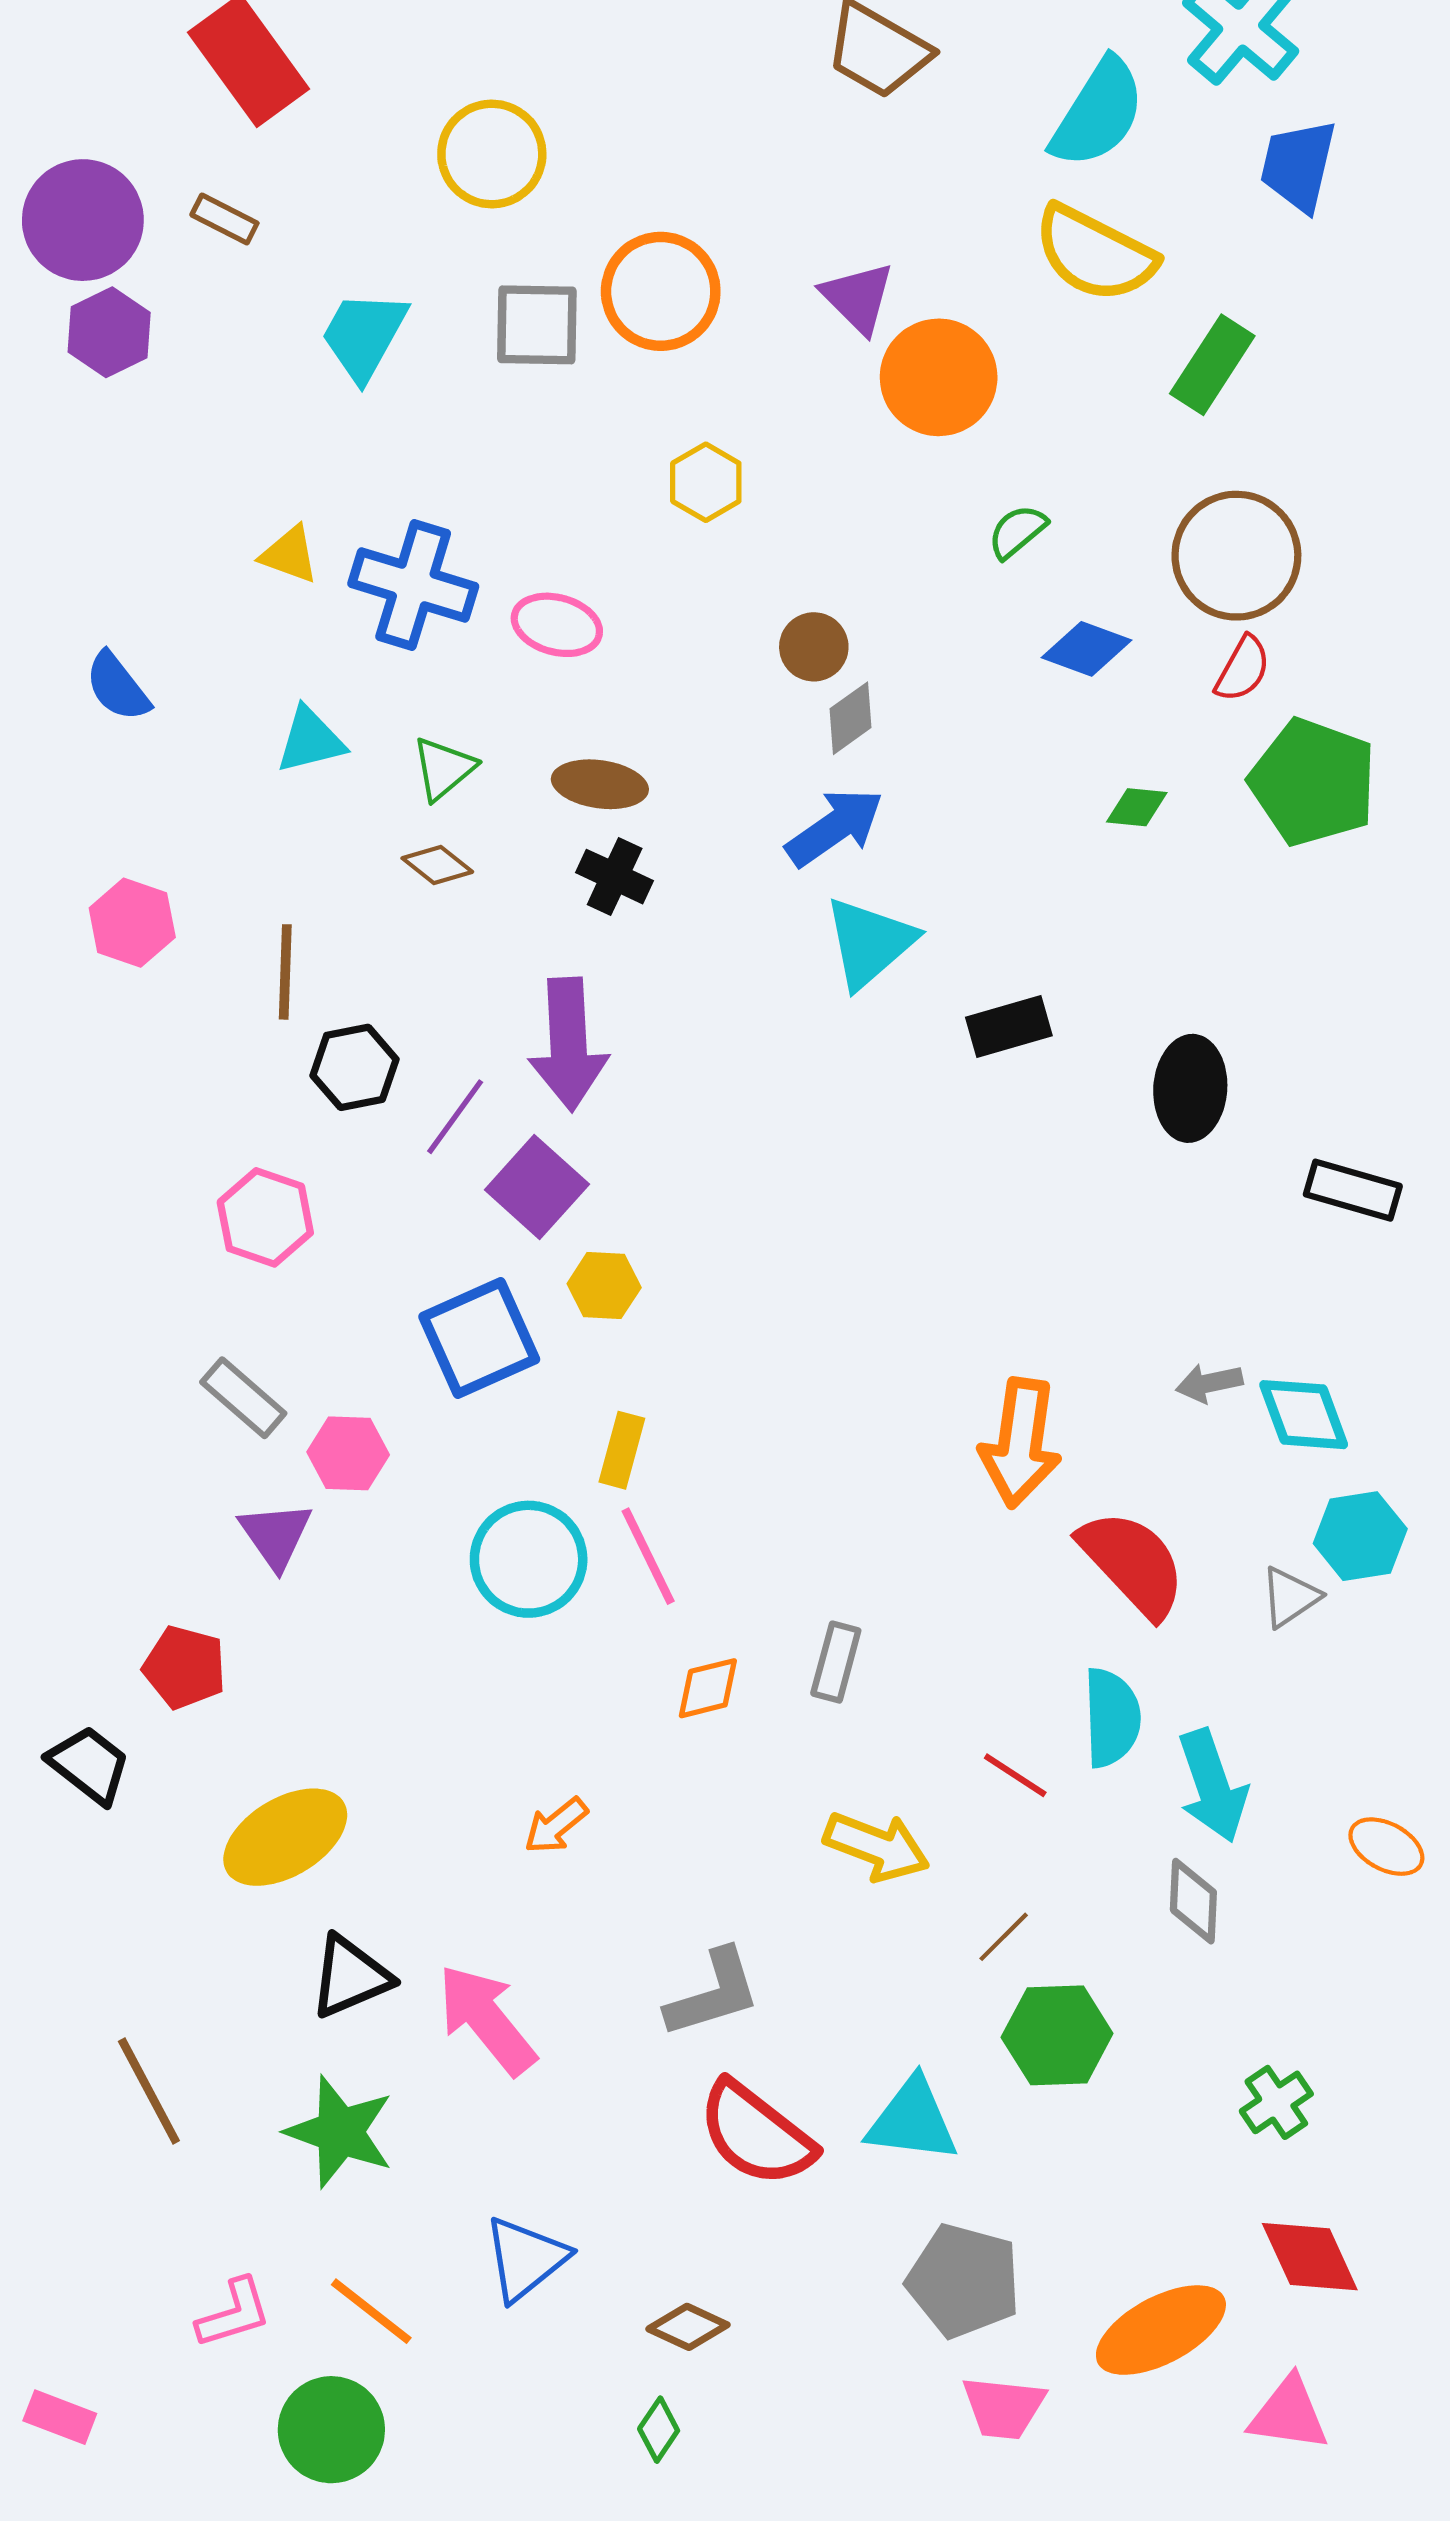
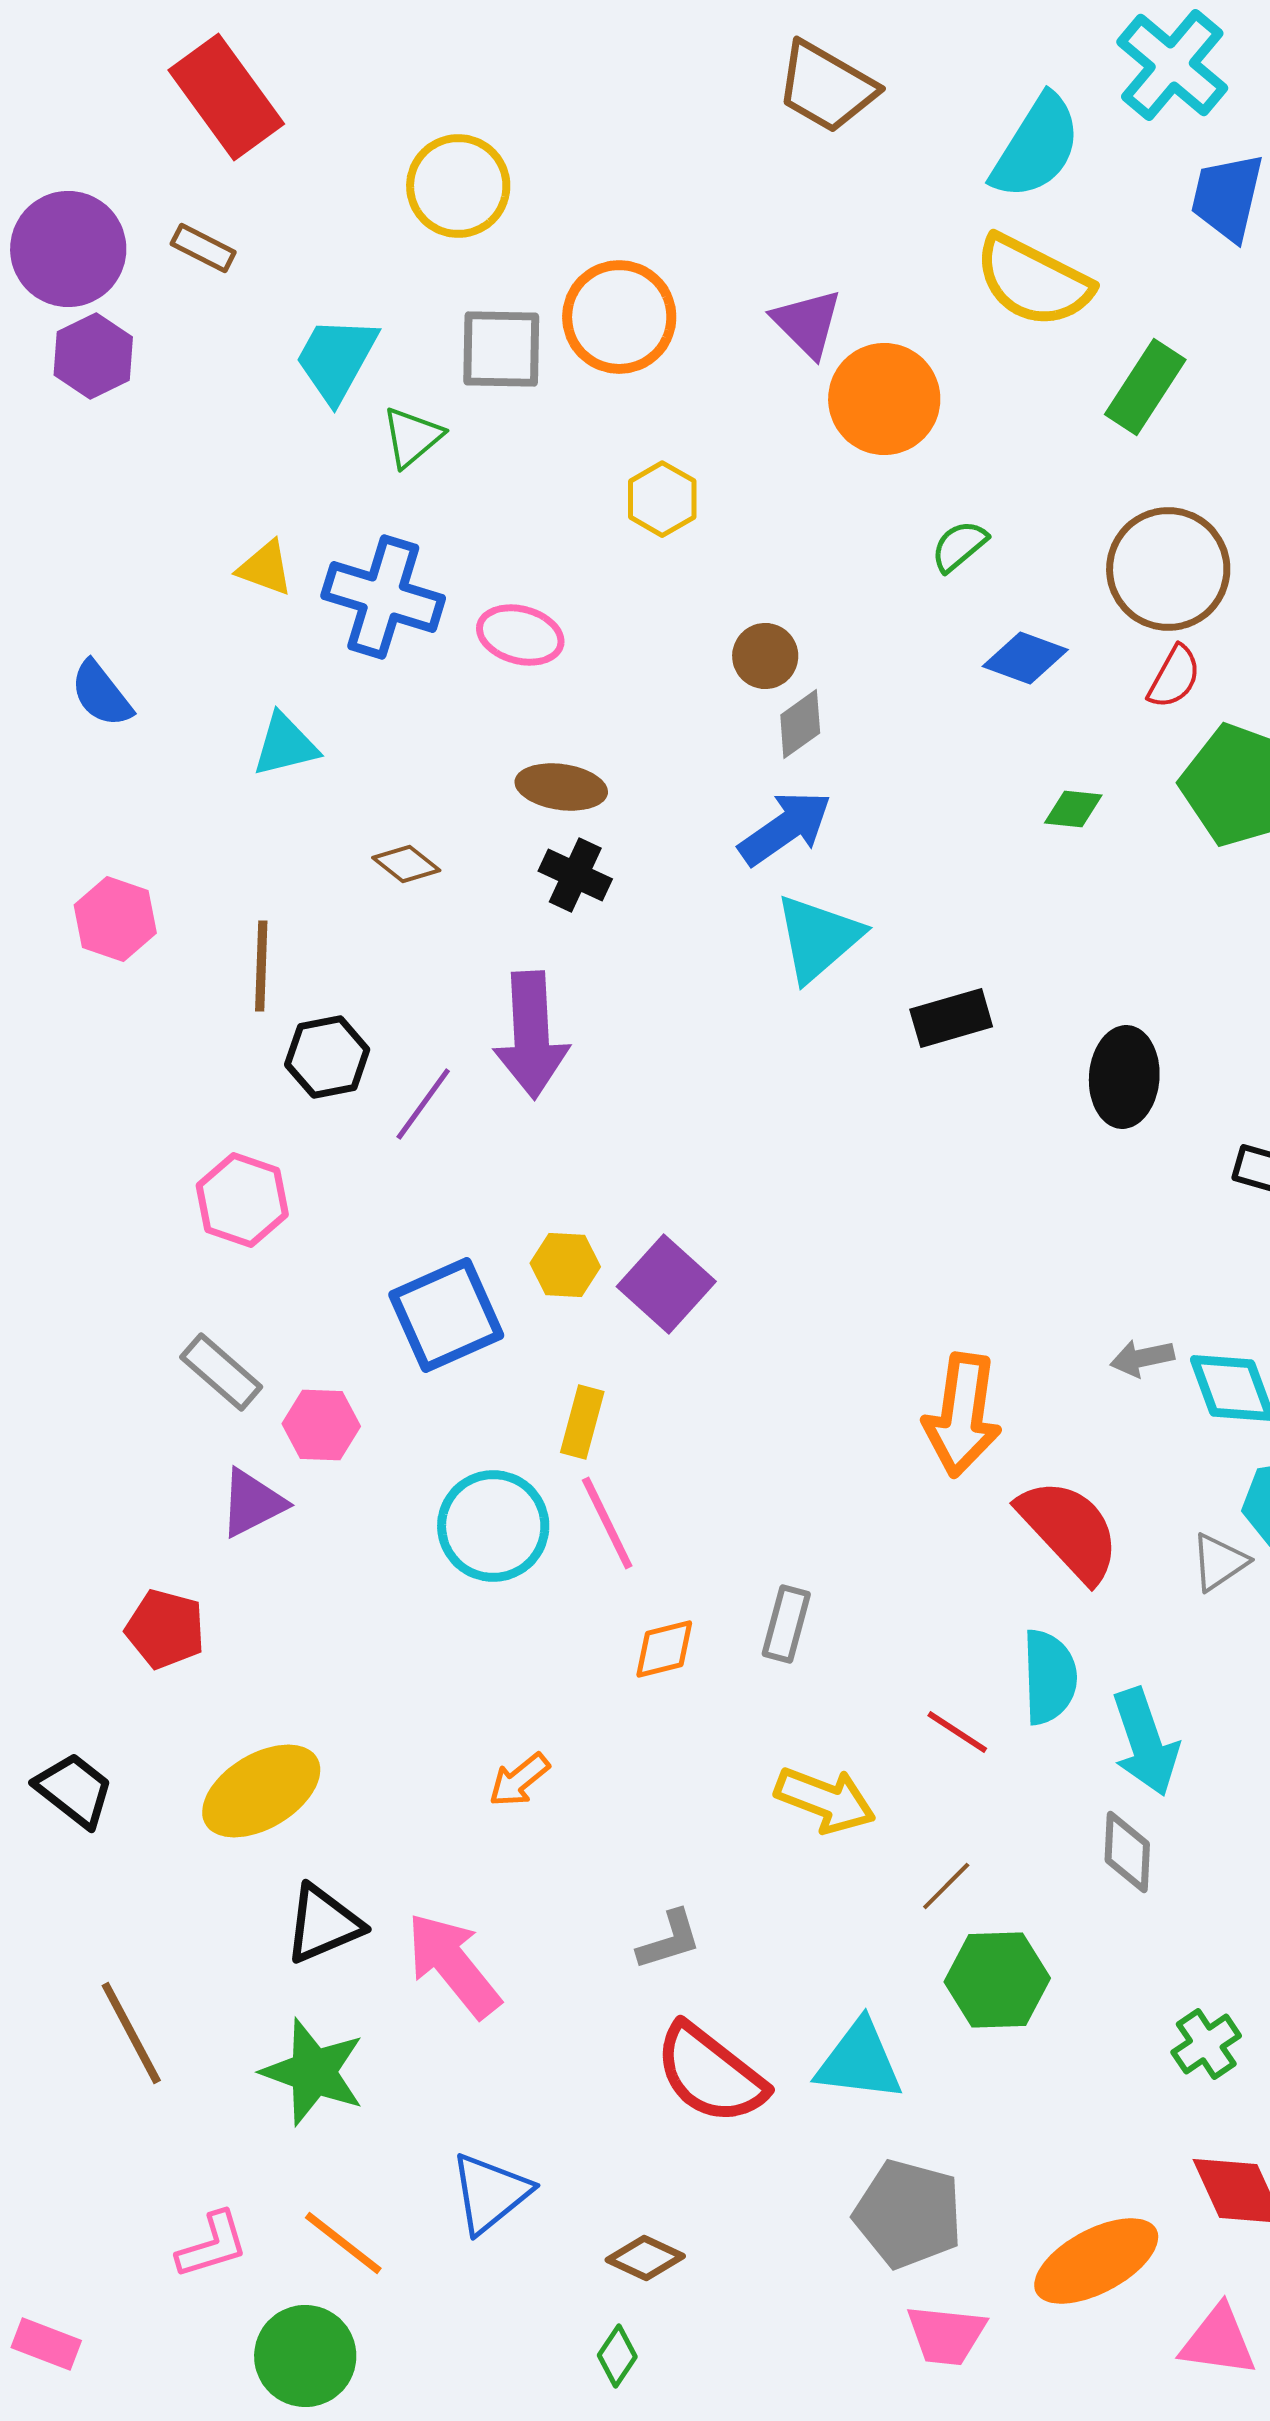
green triangle: (444, 769) -> (412, 437), moved
purple square: (537, 1187) -> (666, 1284), moved
purple triangle: (276, 1535) -> (252, 1503), turned 38
black trapezoid: (89, 1765) -> (74, 1790), moved
gray L-shape: (713, 1993) -> (669, 1940), size x0.7

